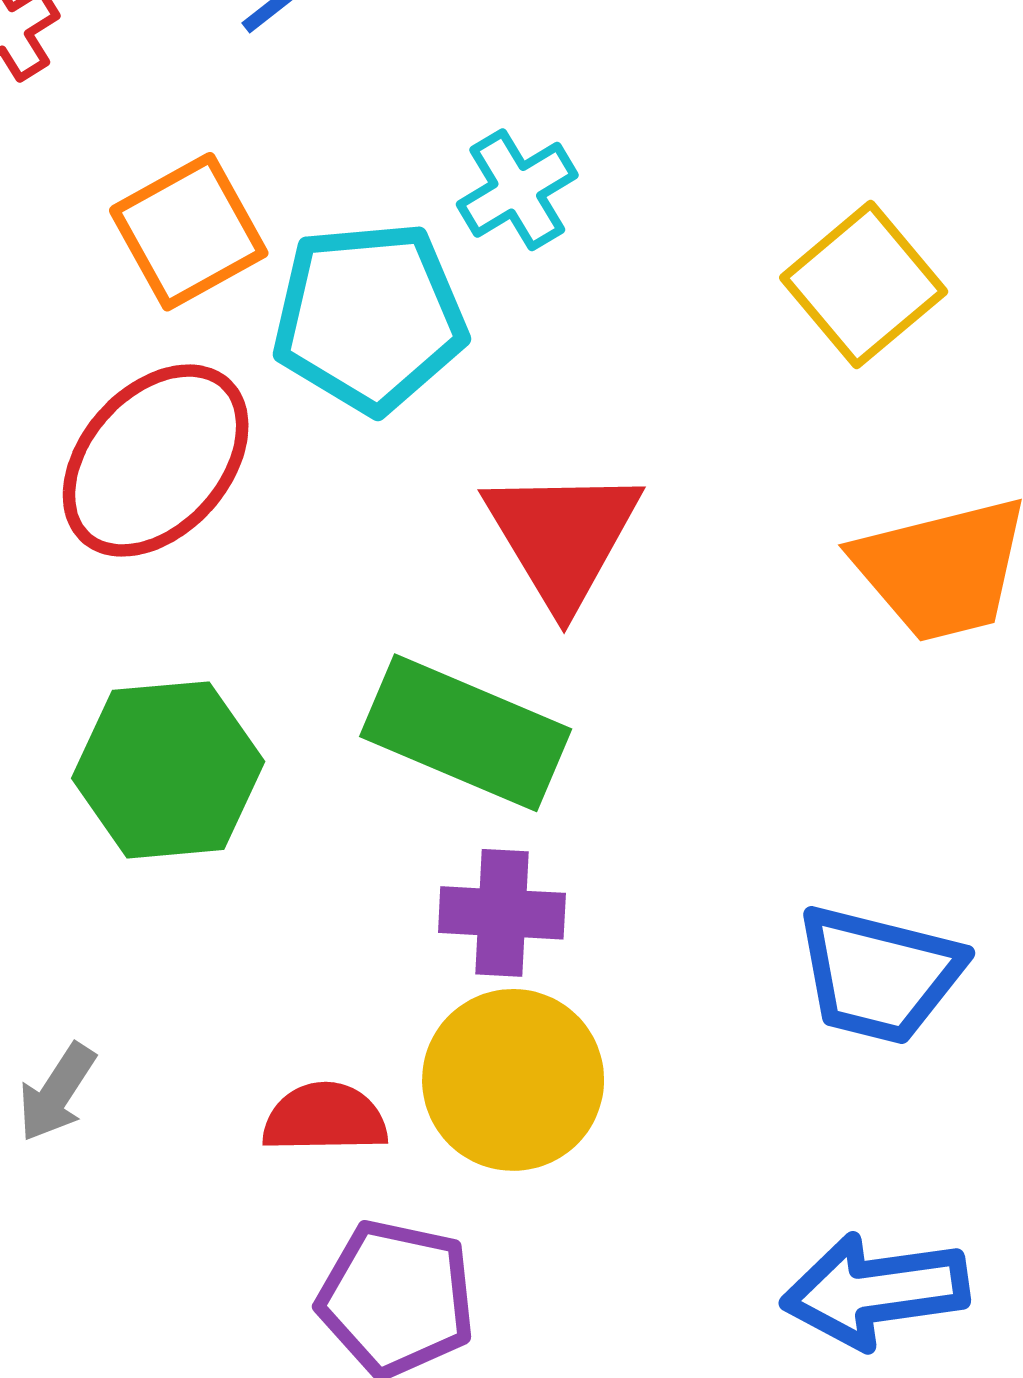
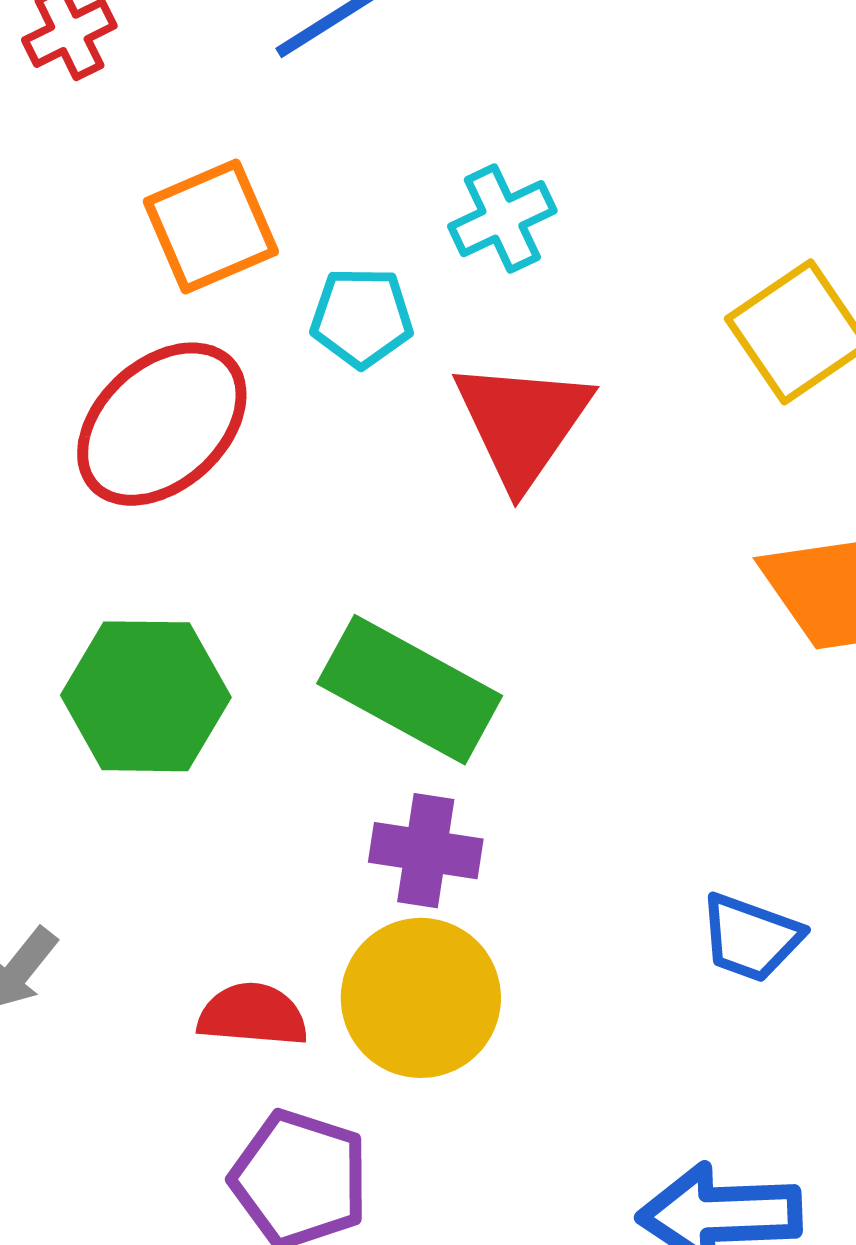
cyan pentagon: (369, 317) -> (362, 317), size x0.6
red triangle: (562, 537) -> (522, 423), moved
blue trapezoid: (879, 975) -> (751, 938), size x0.7

